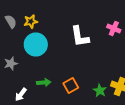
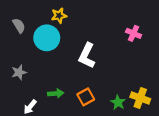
yellow star: (31, 22) -> (59, 16), moved
white L-shape: (80, 36) -> (87, 56), moved, turned 35
cyan circle: (36, 44) -> (47, 38), moved

